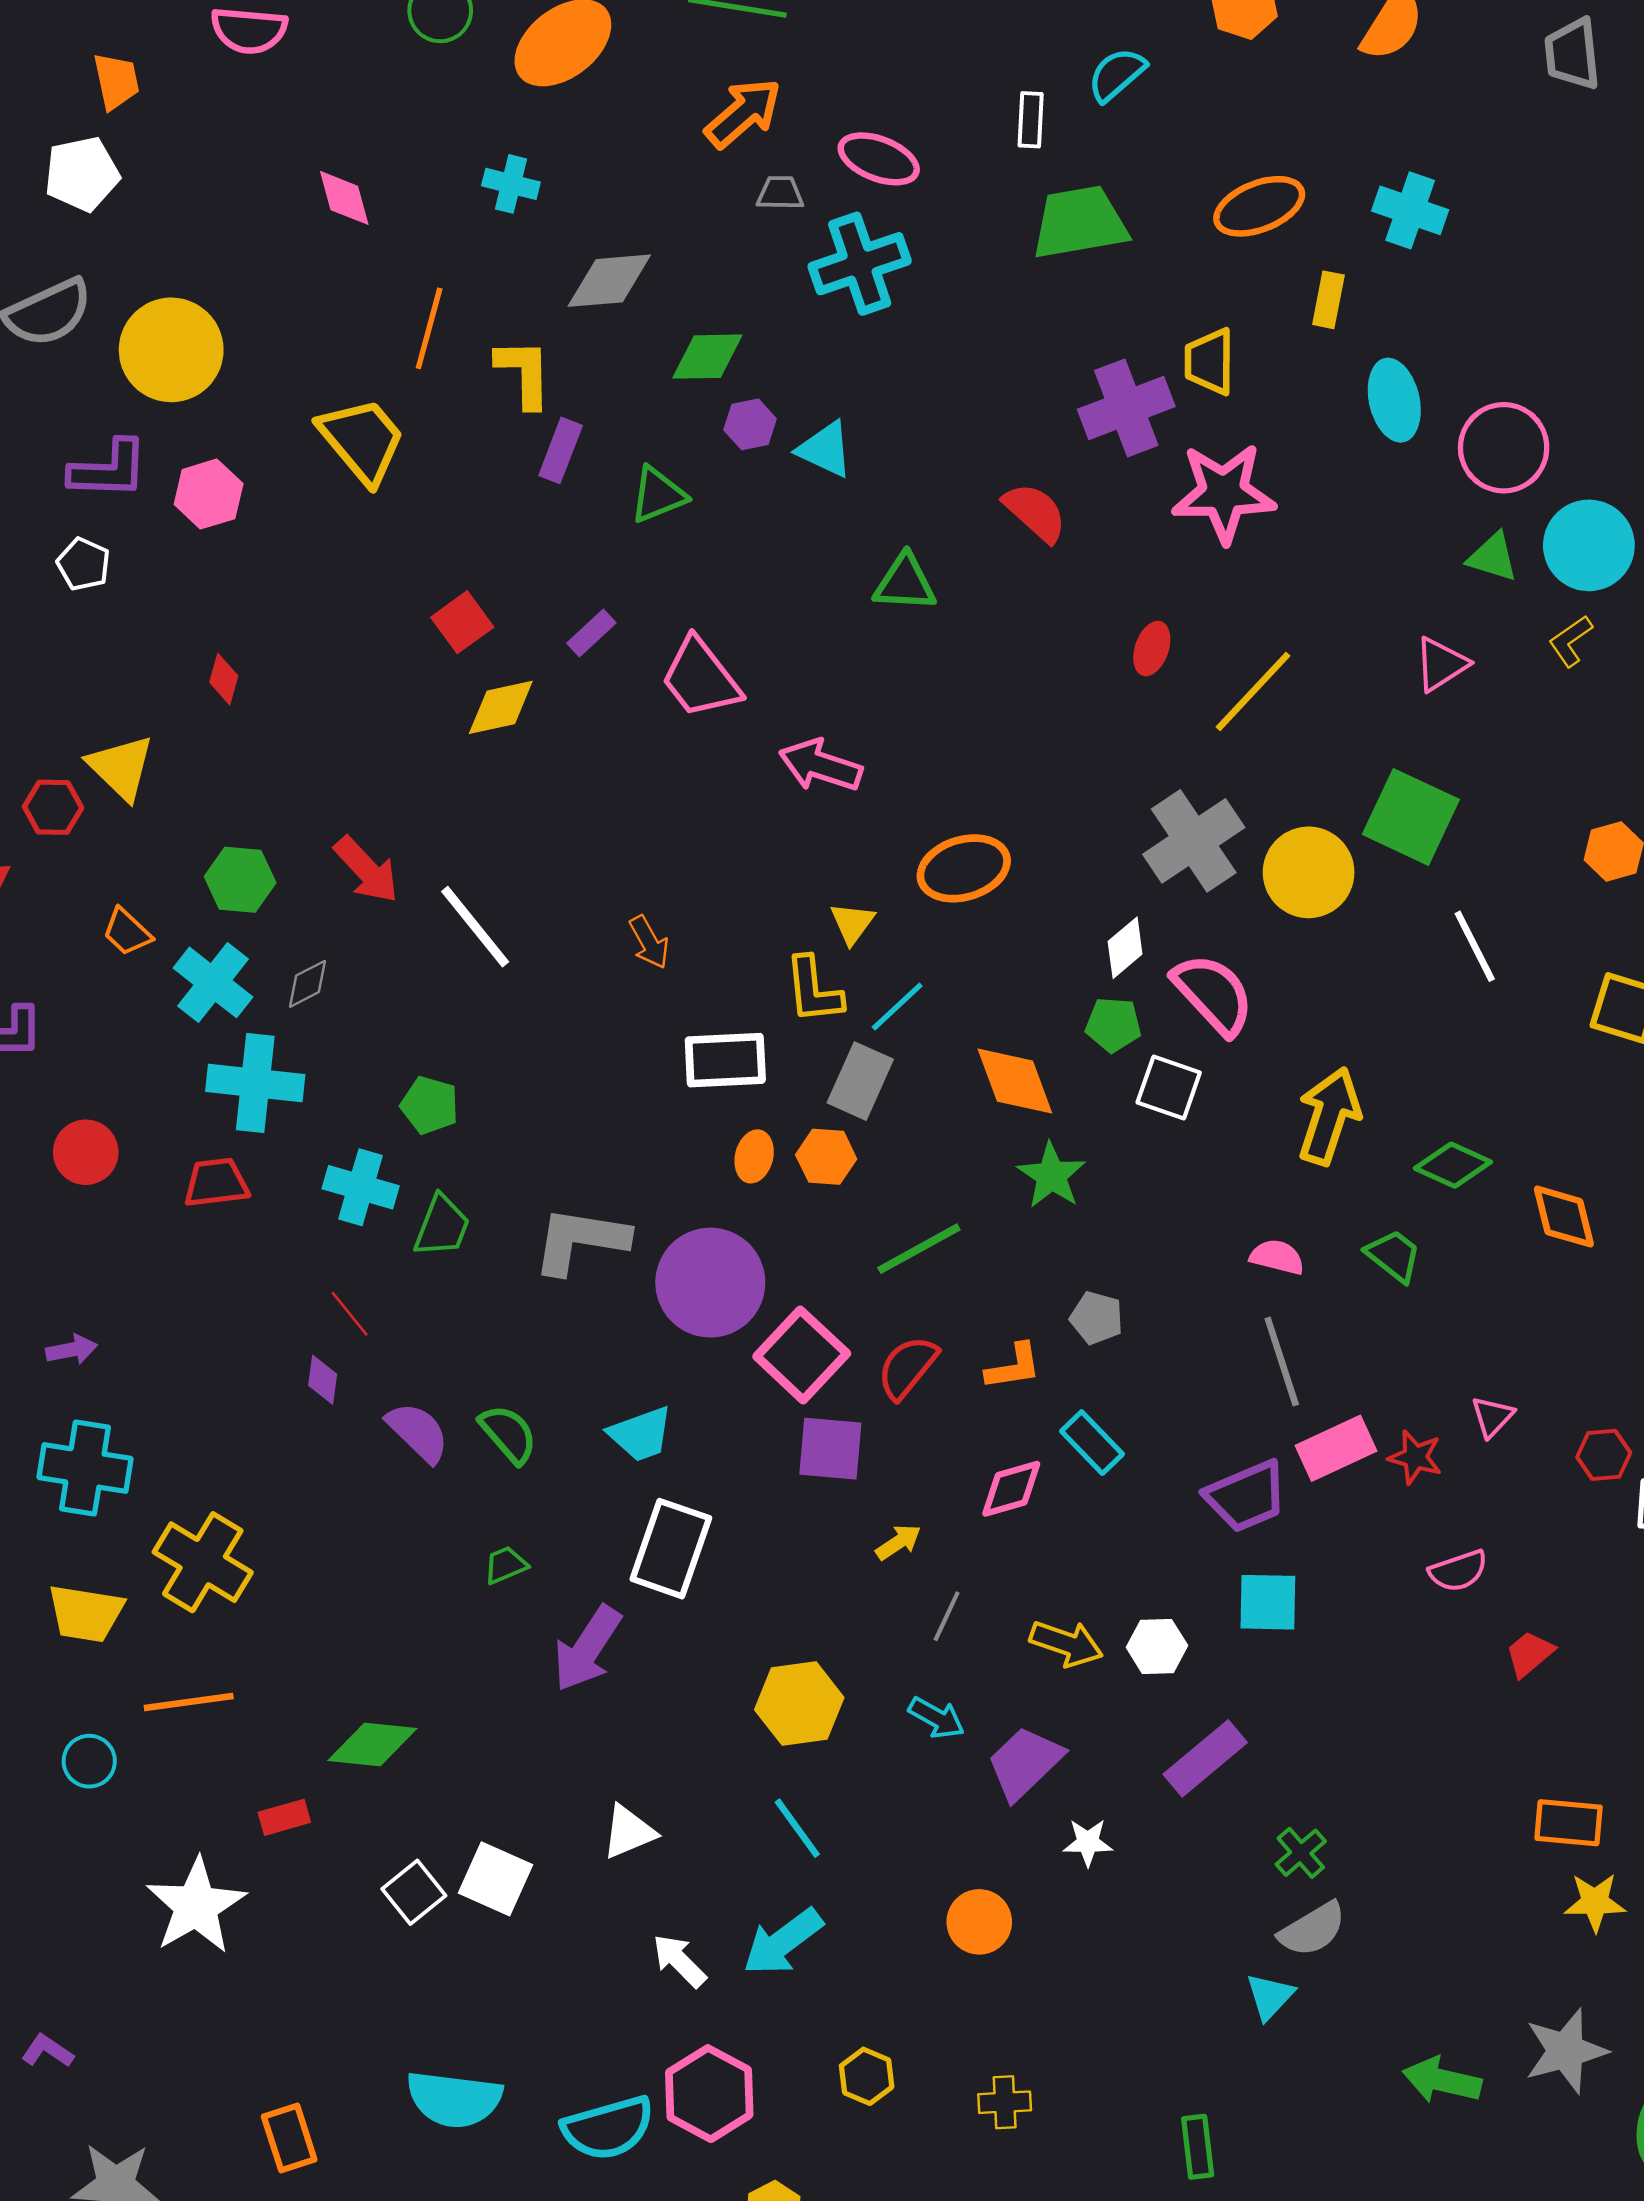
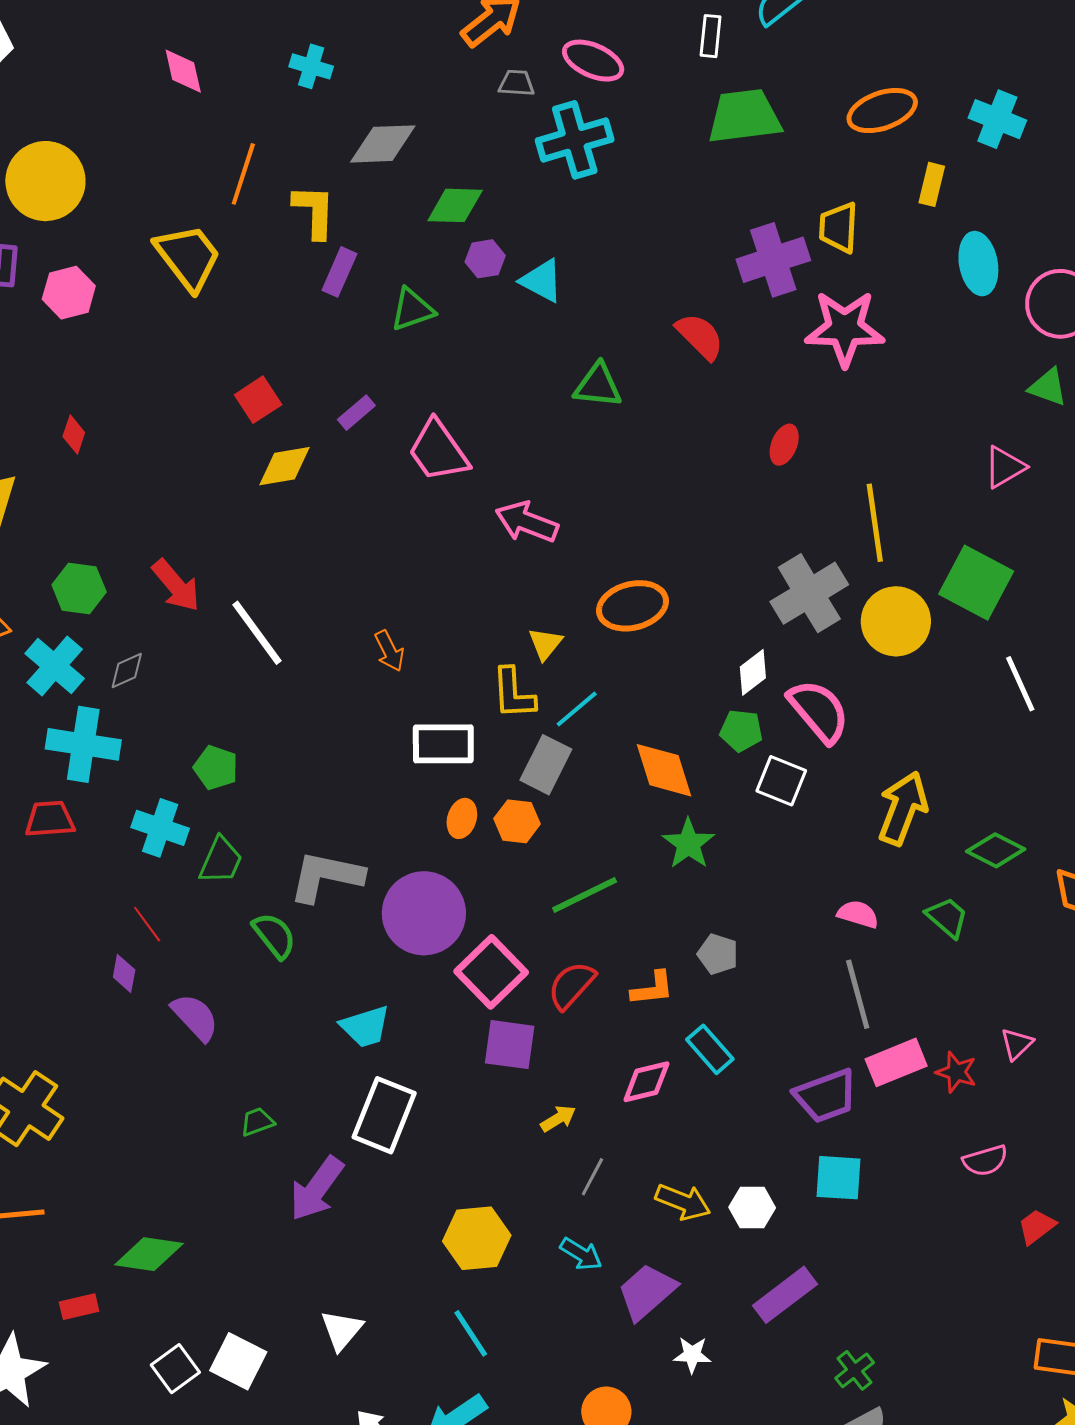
yellow line: (1253, 691) -> (875, 523), moved, turned -54
green semicircle: (508, 1434) -> (274, 935), moved
white triangle: (629, 1832) -> (342, 1330), turned -30

